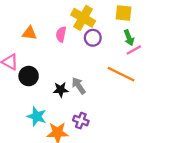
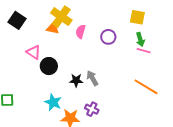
yellow cross: (83, 18) -> (61, 17), moved
pink line: (134, 50) -> (144, 51), turned 40
orange line: (121, 74) -> (146, 87), moved

